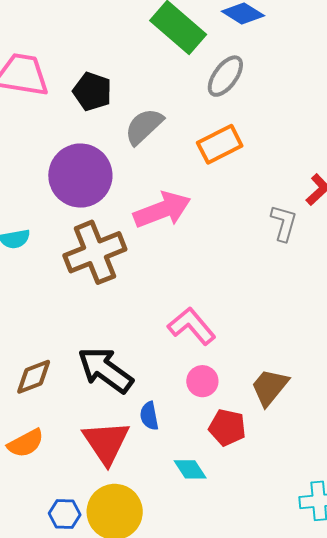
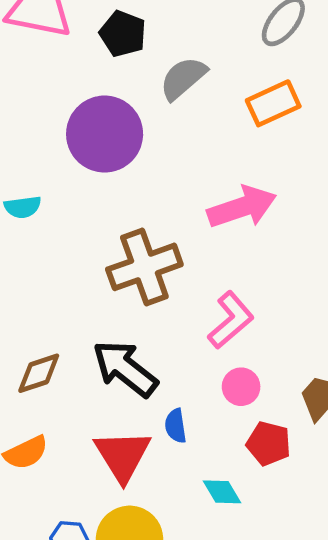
pink arrow: (162, 210) -> (242, 207), moved
brown cross: (95, 252) -> (144, 267), moved
pink L-shape: (192, 326) -> (231, 320), turned 87

